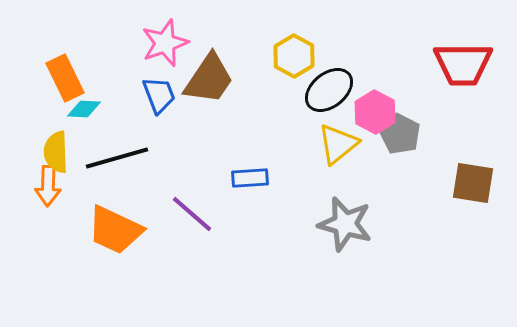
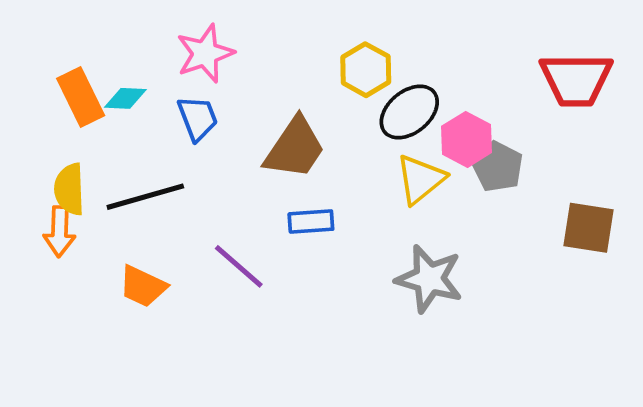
brown trapezoid: (209, 79) -> (295, 148), moved
cyan diamond: (84, 109) -> (125, 98), moved
orange trapezoid: (115, 230) -> (143, 286), size x0.7

